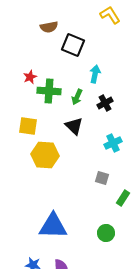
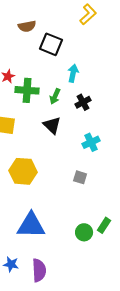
yellow L-shape: (110, 15) -> (88, 14), turned 80
yellow hexagon: (45, 155) -> (23, 171), moved
green rectangle: (123, 198) -> (104, 225), moved

